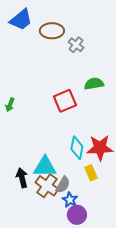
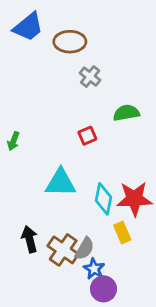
gray cross: (76, 45) -> (90, 77), moved
red square: (65, 101) -> (87, 136), size x0.6
cyan triangle: (45, 167) -> (60, 183), moved

